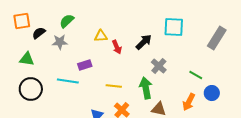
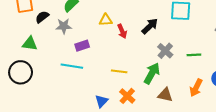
purple rectangle: (85, 65) -> (82, 46), moved
green line: (196, 75) -> (194, 55), moved, turned -32
green arrow: (146, 88) -> (152, 73), turned 40
black circle: (31, 89) -> (21, 72), moved

